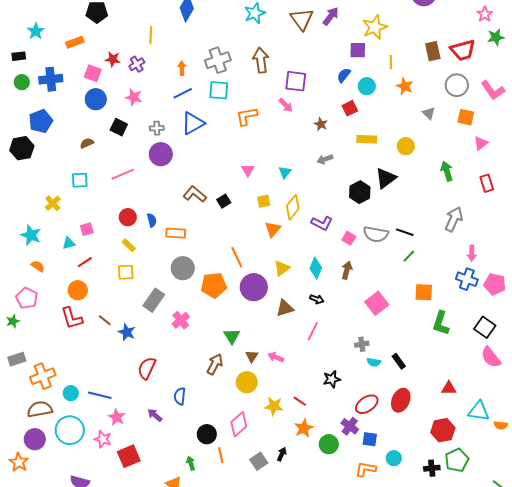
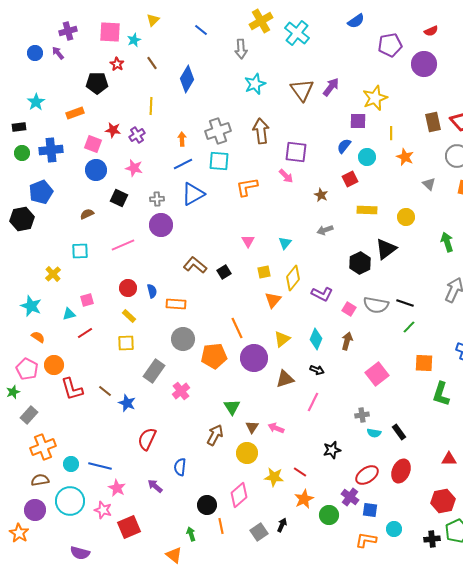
orange circle: (78, 290) -> (54, 365), moved
gray rectangle: (17, 359) -> (29, 415), moved, turned -30
brown semicircle: (40, 409) -> (40, 480), size x0.7

